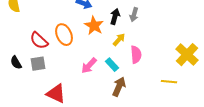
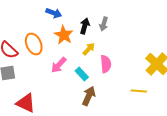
pink arrow: (89, 66) -> (59, 65), moved

